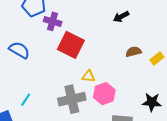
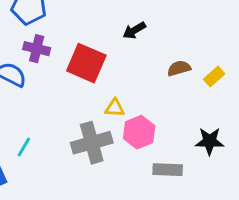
black arrow: (121, 17) -> (134, 30), moved
purple cross: (53, 21) -> (37, 49), moved

